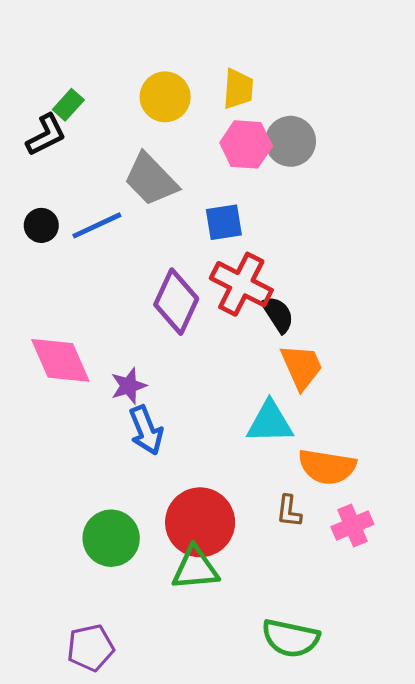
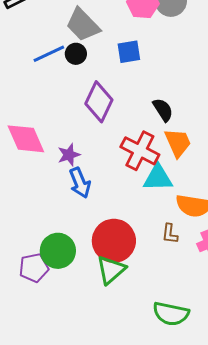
black circle: (41, 225) -> (76, 54), moved
red cross: (241, 284) -> (140, 151), moved
green triangle: (195, 568) -> (111, 270), turned -36
purple pentagon: (90, 648) -> (34, 268), moved

